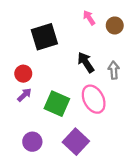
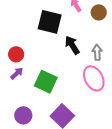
black square: (44, 37) -> (50, 22), moved, turned 30
pink ellipse: (94, 99) -> (94, 78), moved

